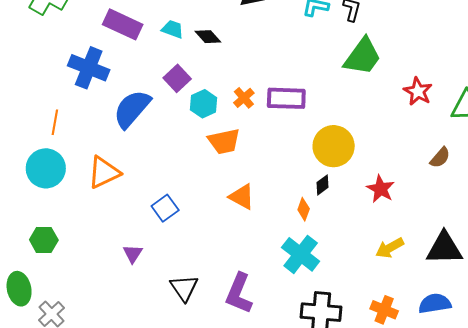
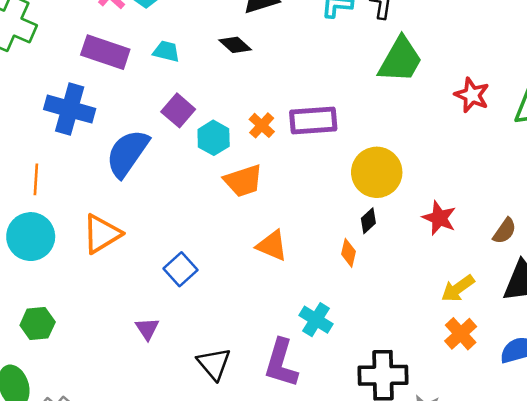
black diamond: (208, 37) -> (235, 45), moved
brown semicircle: (440, 158) -> (505, 231), moved
cyan cross: (301, 254) -> (316, 320), moved, size x0.7
orange cross: (384, 310) -> (461, 334), moved, turned 32

